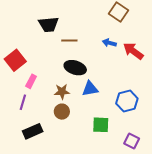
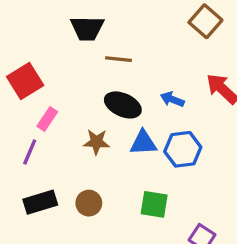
blue arrow: (109, 43) -> (172, 99), moved
blue hexagon: (127, 101) -> (183, 149), moved
brown circle: (62, 112) -> (89, 203), moved

